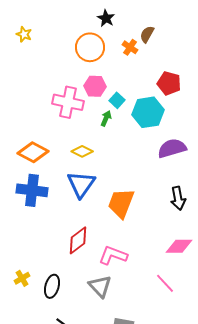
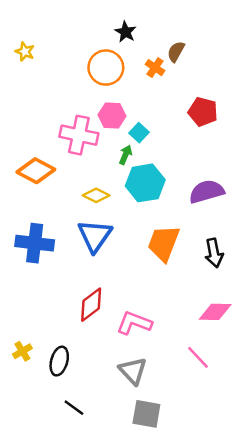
cyan hexagon: (148, 112) -> (145, 183), moved
orange diamond: (33, 152) -> (36, 171), moved
orange trapezoid: (121, 203) -> (164, 243), moved
gray triangle: (100, 286) -> (133, 371), moved

